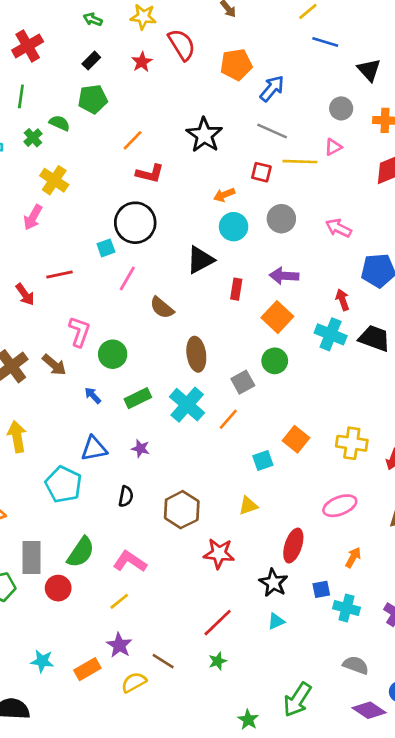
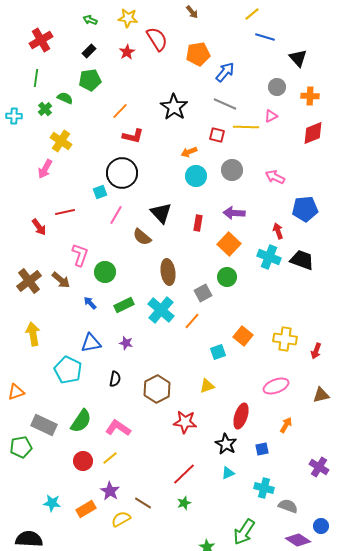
black triangle: (200, 260) -> (161, 213), moved, turned -45
gray rectangle: (32, 557) -> (44, 425), turned -65
red circle: (58, 588) -> (83, 461), moved
cyan cross: (346, 608) -> (264, 488), moved

